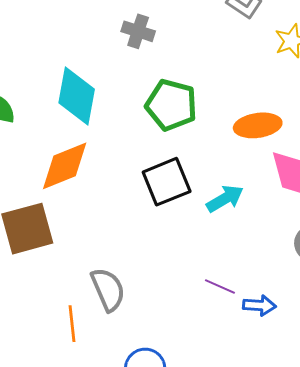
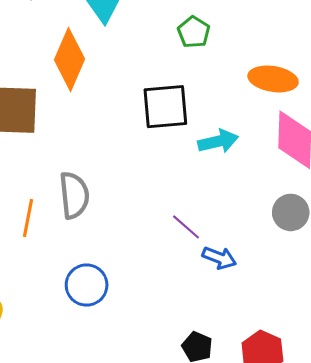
green pentagon: (171, 105) -> (194, 32), size x0.6
orange diamond: (65, 166) -> (69, 59), turned -62

